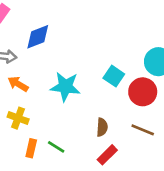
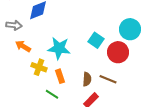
yellow cross: (18, 118) -> (39, 67), moved
brown line: (143, 130) -> (108, 79), moved
orange rectangle: (31, 148) -> (60, 76), moved, turned -32

